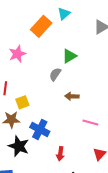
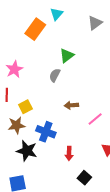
pink star: (17, 54) -> (14, 69), moved
brown arrow: (72, 96) -> (71, 105), moved
pink line: (90, 122) -> (95, 119), turned -49

